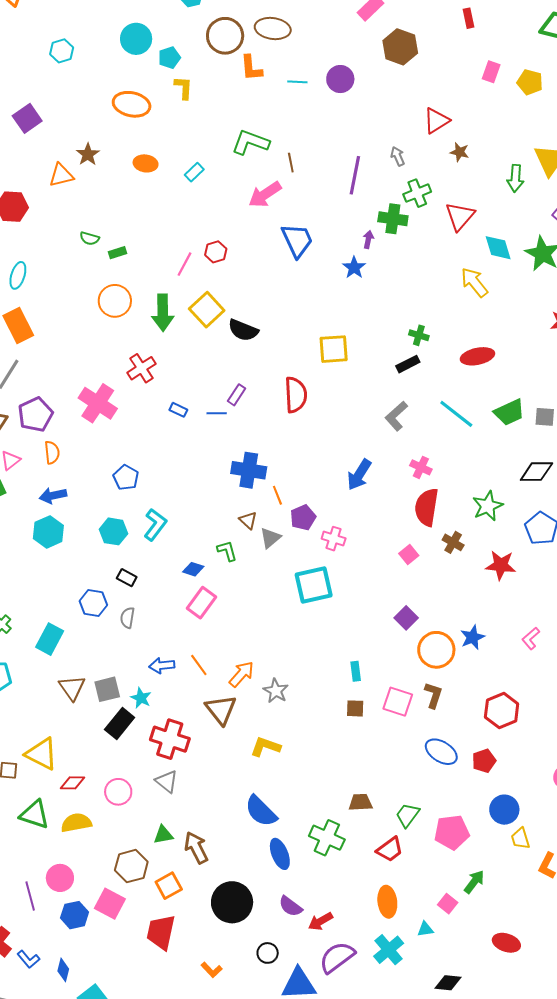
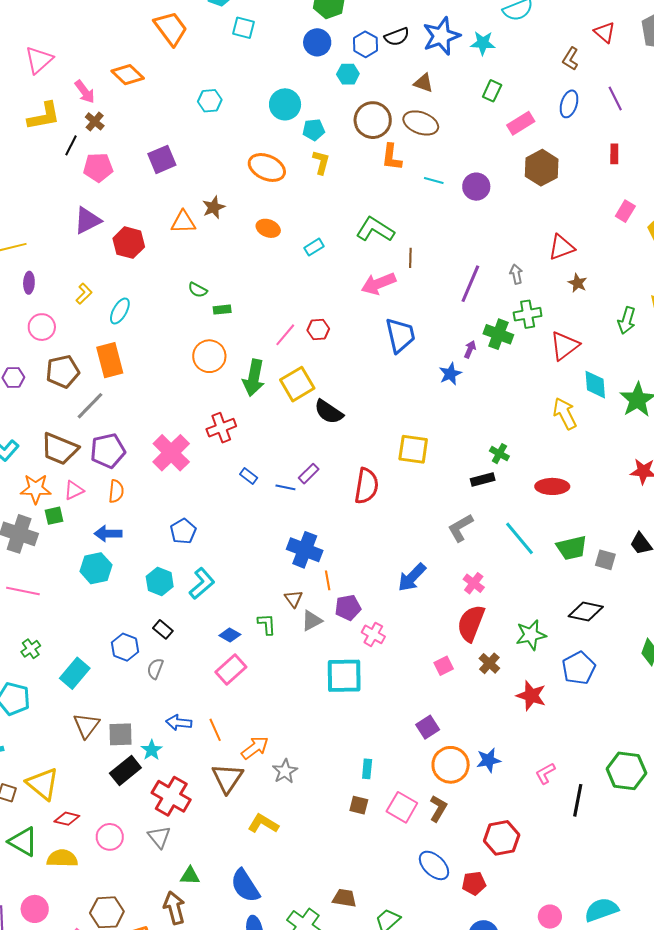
green triangle: (163, 835) -> (190, 876), moved

